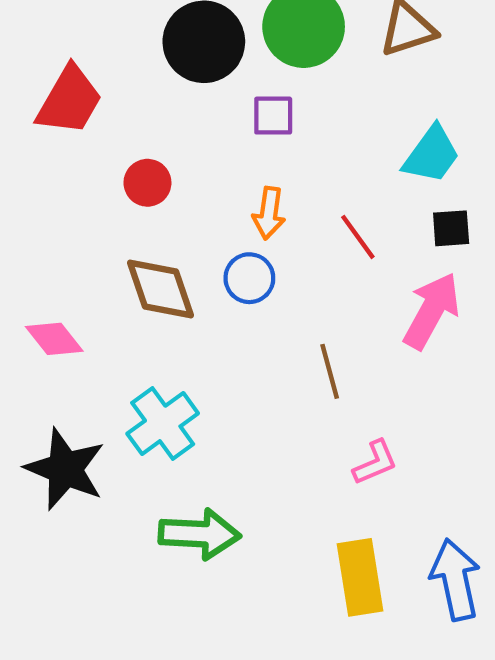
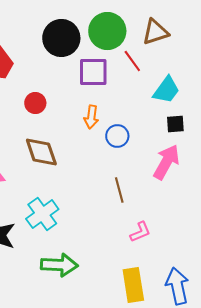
purple square: (273, 116) -> (93, 72), size x1.5
red line: (358, 237) -> (132, 61), moved
blue circle: (249, 278) -> (117, 136), moved

